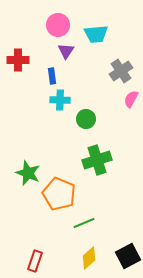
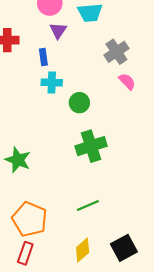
pink semicircle: (131, 99) -> (127, 81), turned 108
orange pentagon: (59, 194) -> (30, 219), moved
green line: (84, 223) -> (88, 205), moved

